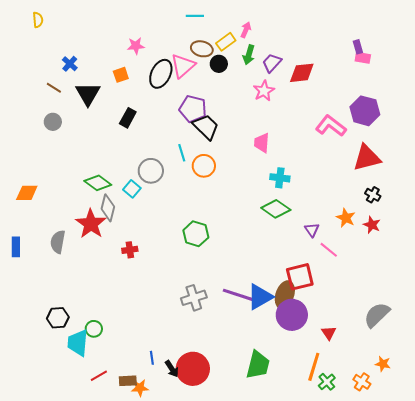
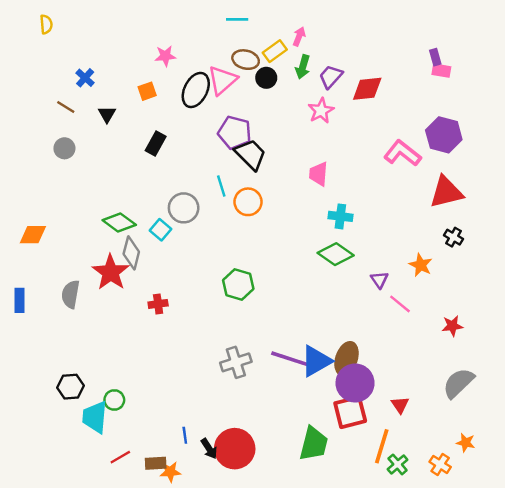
black triangle: (88, 94) -> (107, 114), size x0.6
red star: (372, 225) -> (452, 326), moved, turned -30
red square: (300, 277) -> (350, 412), moved

